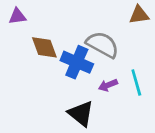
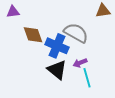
cyan line: (136, 82) -> (87, 78), moved
black triangle: (81, 114) -> (57, 70), moved

